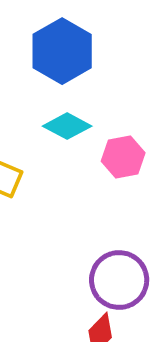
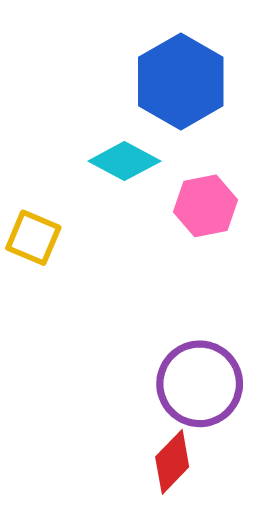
blue hexagon: (62, 51) -> (181, 81), moved

